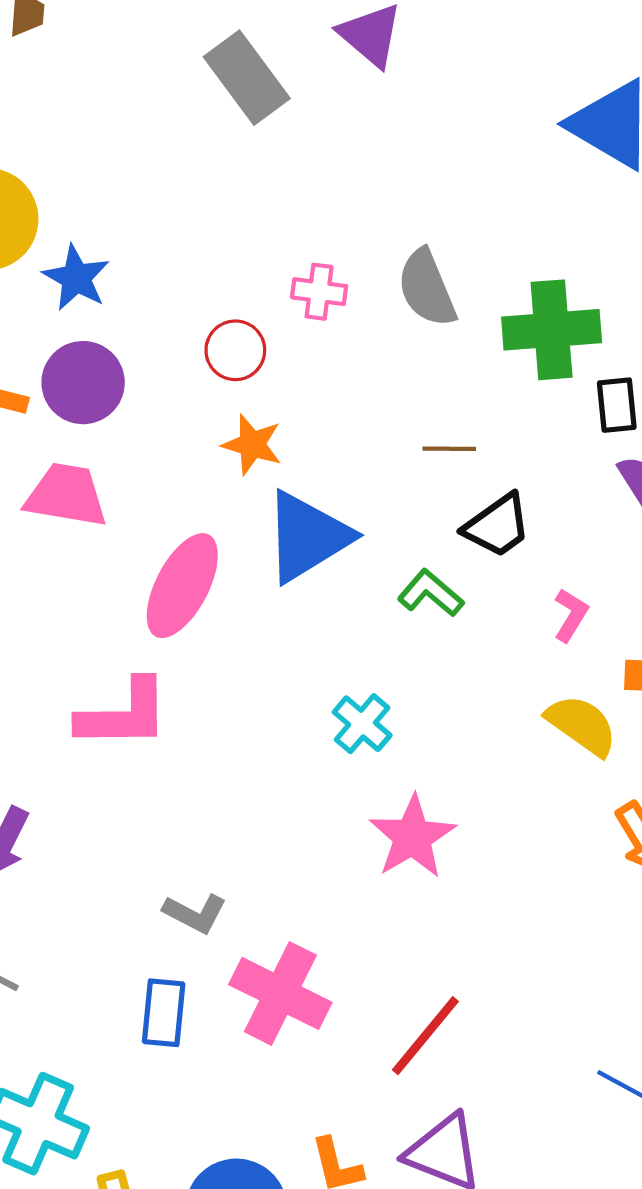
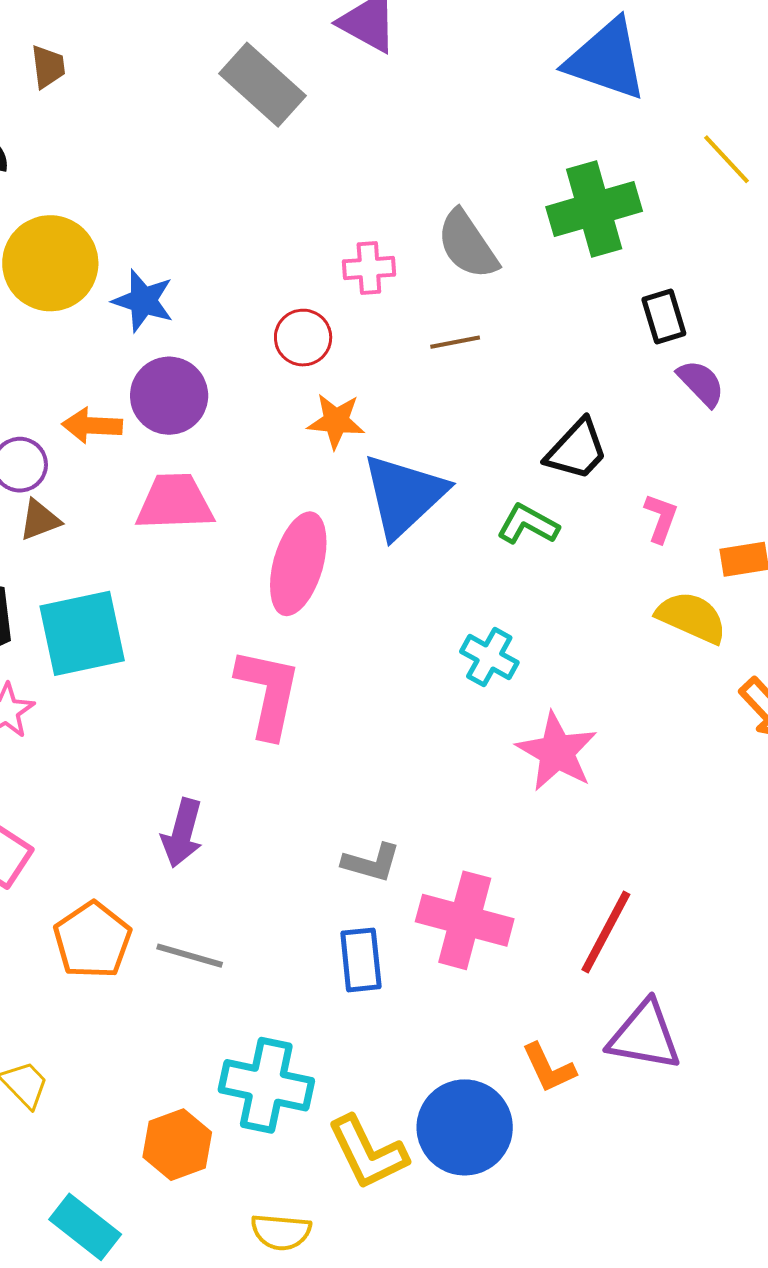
green cross: (552, 330) -> (594, 209), moved
brown line: (449, 449) -> (455, 342), moved
pink L-shape: (123, 714) -> (268, 693), turned -66

